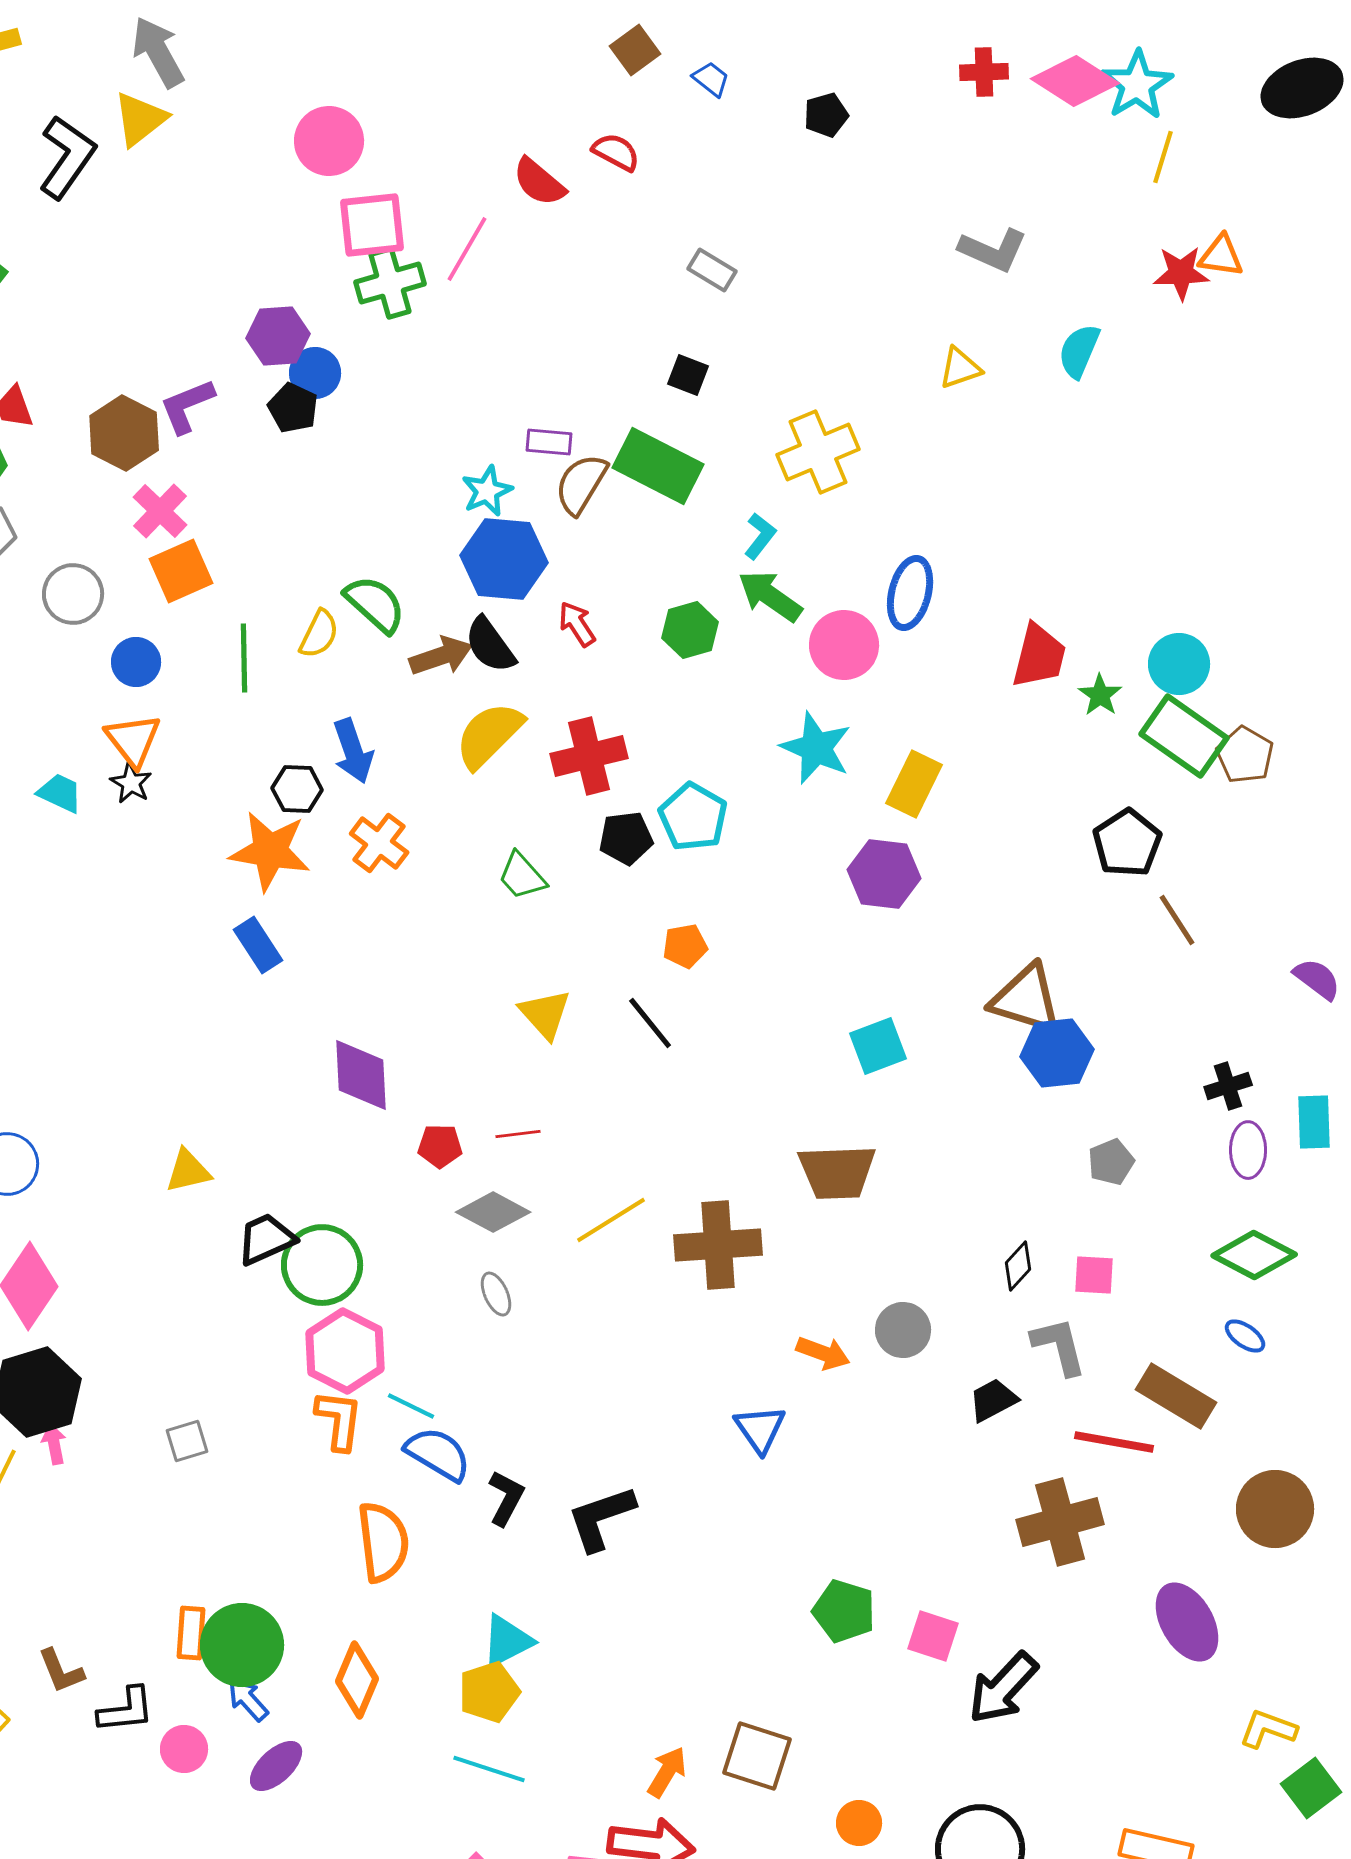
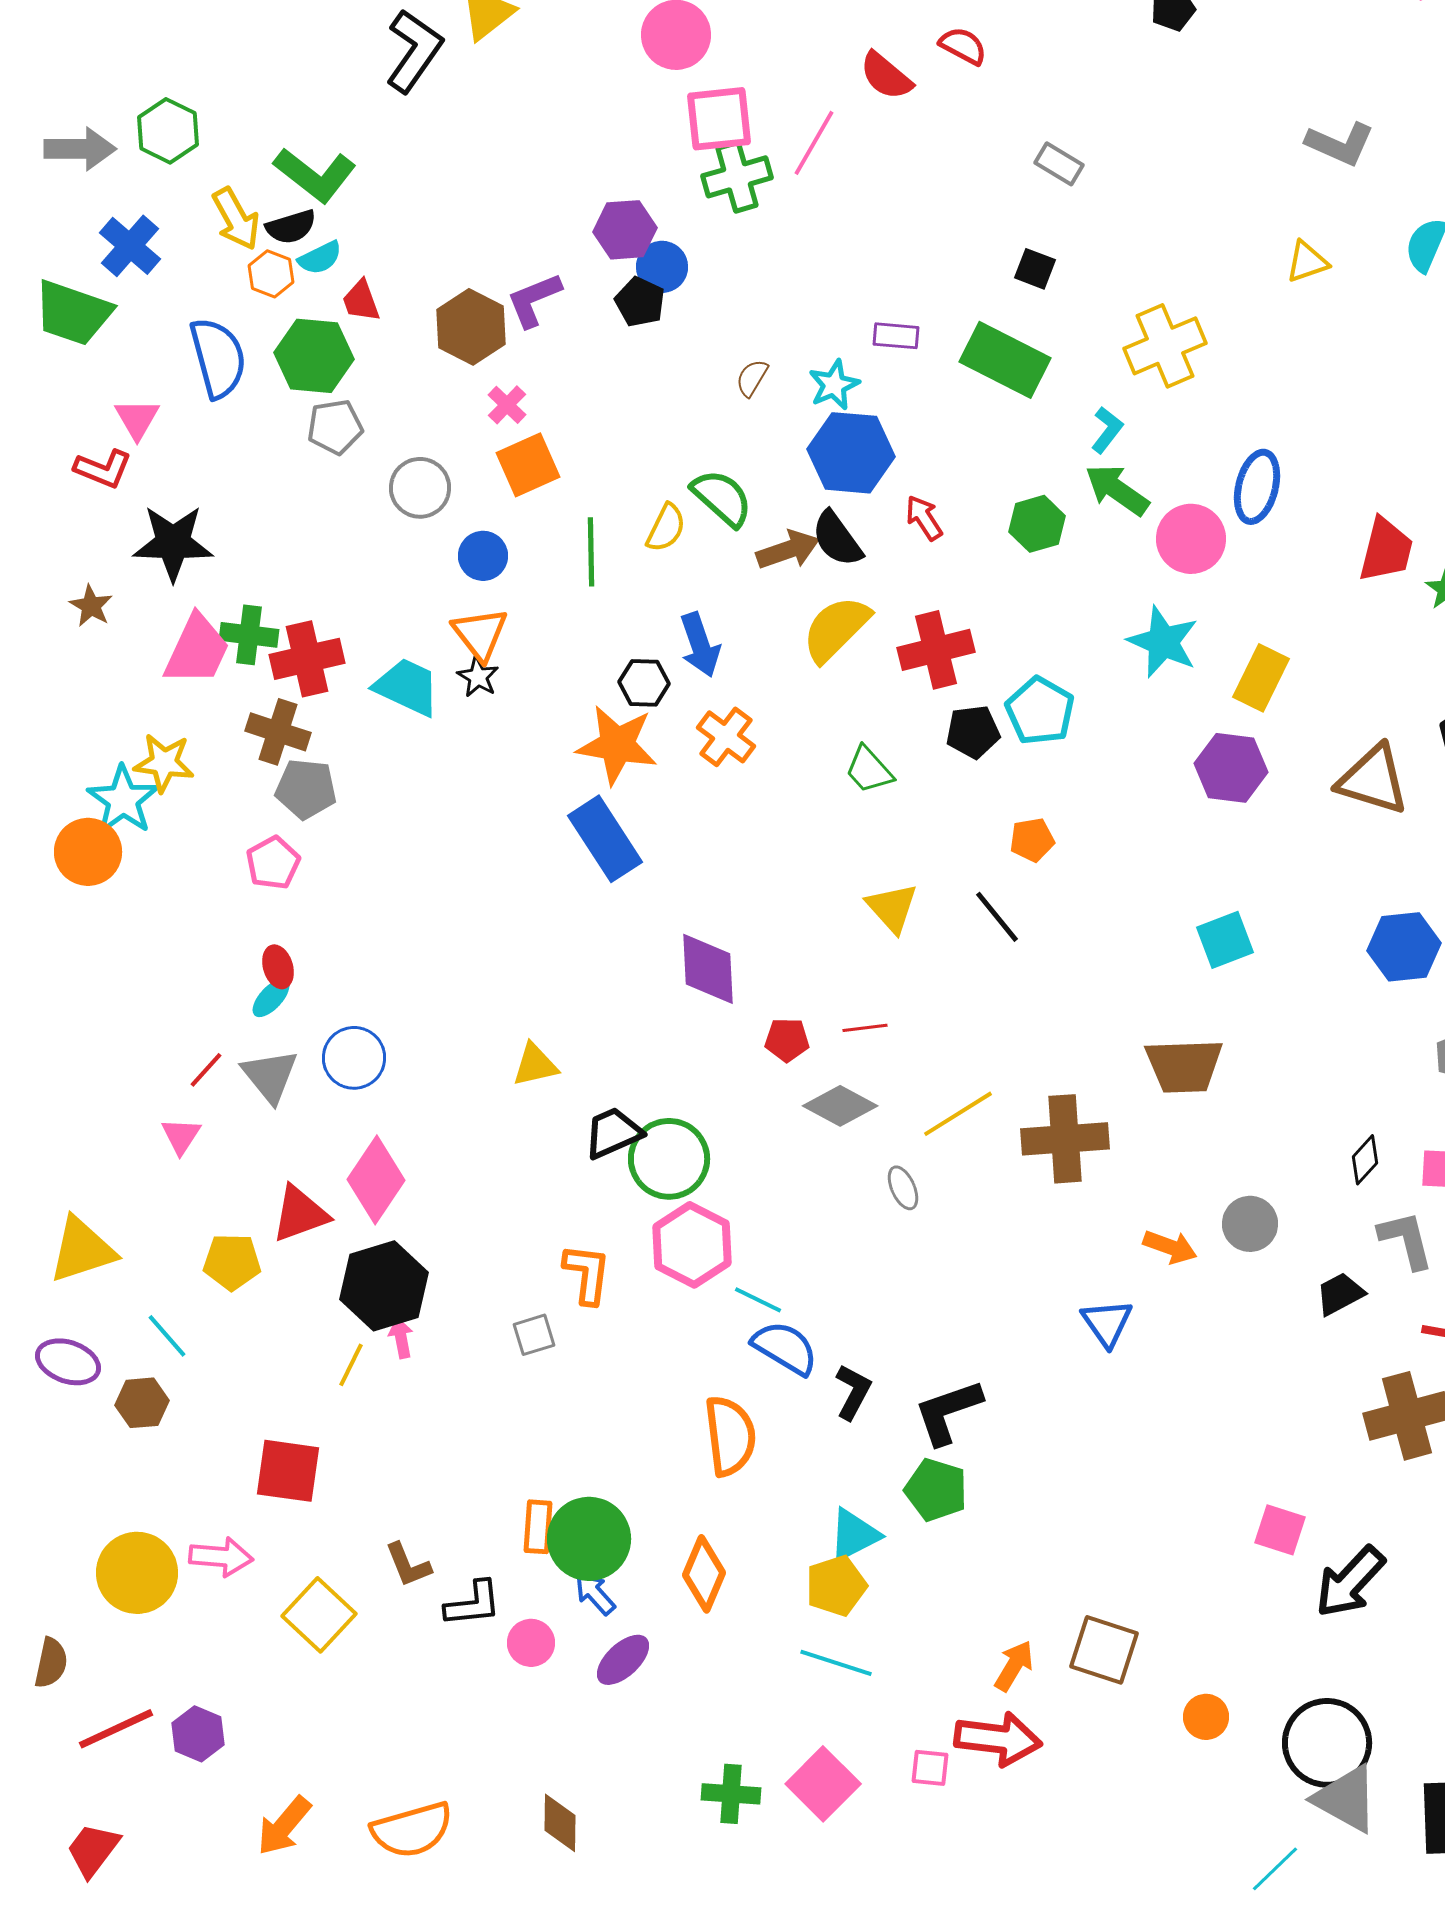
brown semicircle: (581, 484) -> (752, 378), moved, size x0.6
pink cross: (160, 511) -> (507, 405), size x0.7
cyan trapezoid: (60, 793) -> (407, 687), size x1.5
blue rectangle: (258, 945) -> (605, 839), size x1.5
brown triangle: (1026, 999) -> (1373, 780), moved
gray ellipse: (496, 1294) -> (903, 1188), moved
orange L-shape: (339, 1420) -> (587, 1274), moved
green pentagon: (844, 1611) -> (936, 1490), moved

